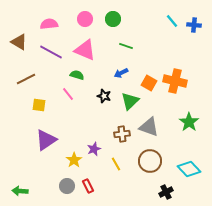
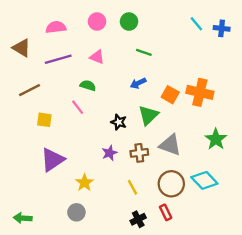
pink triangle: (85, 50) -> (97, 57), size x0.6
purple line: (51, 52) -> (58, 59), turned -45
black star: (104, 96) -> (119, 122), moved
purple star: (94, 149) -> (110, 153), moved
cyan diamond: (189, 169) -> (204, 180), moved
red rectangle: (88, 186) -> (166, 212), moved
black cross: (166, 192) -> (138, 219), moved

